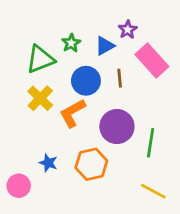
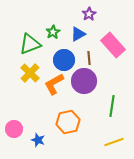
purple star: (128, 30) -> (89, 14), moved
purple circle: (117, 127) -> (84, 81), moved
blue star: (48, 163) -> (38, 140), moved
pink circle: (19, 186) -> (14, 129), moved
yellow line: (153, 191) -> (114, 142), turned -48

